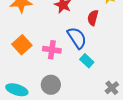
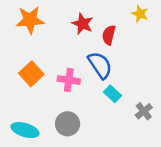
red semicircle: (93, 18) -> (109, 35), moved
gray cross: (112, 88) -> (144, 111), moved

